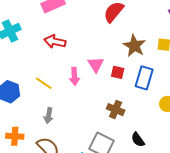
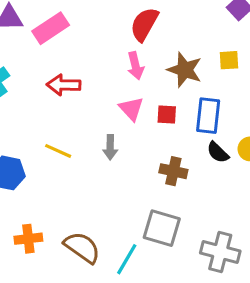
pink arrow: (74, 76) -> (135, 66), moved
gray arrow: (49, 116) -> (110, 147), moved
black semicircle: (138, 140) -> (218, 152), moved

